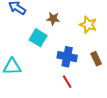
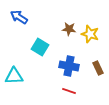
brown star: (53, 19) -> (69, 29), moved
red line: (67, 82) -> (69, 91), turned -40

